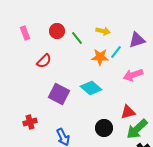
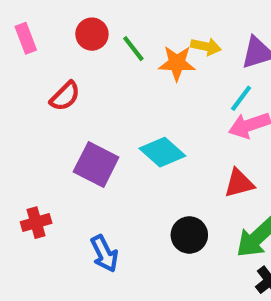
yellow arrow: (103, 31) -> (206, 47), moved
cyan line: (116, 52) -> (241, 98), moved
orange star: (100, 57) -> (177, 63), moved
red triangle: (128, 112) -> (239, 183), moved

